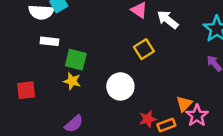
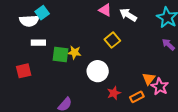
yellow star: (72, 81) -> (74, 52), moved
red square: (26, 90) -> (24, 71), moved
red star: (148, 119) -> (114, 93), moved

